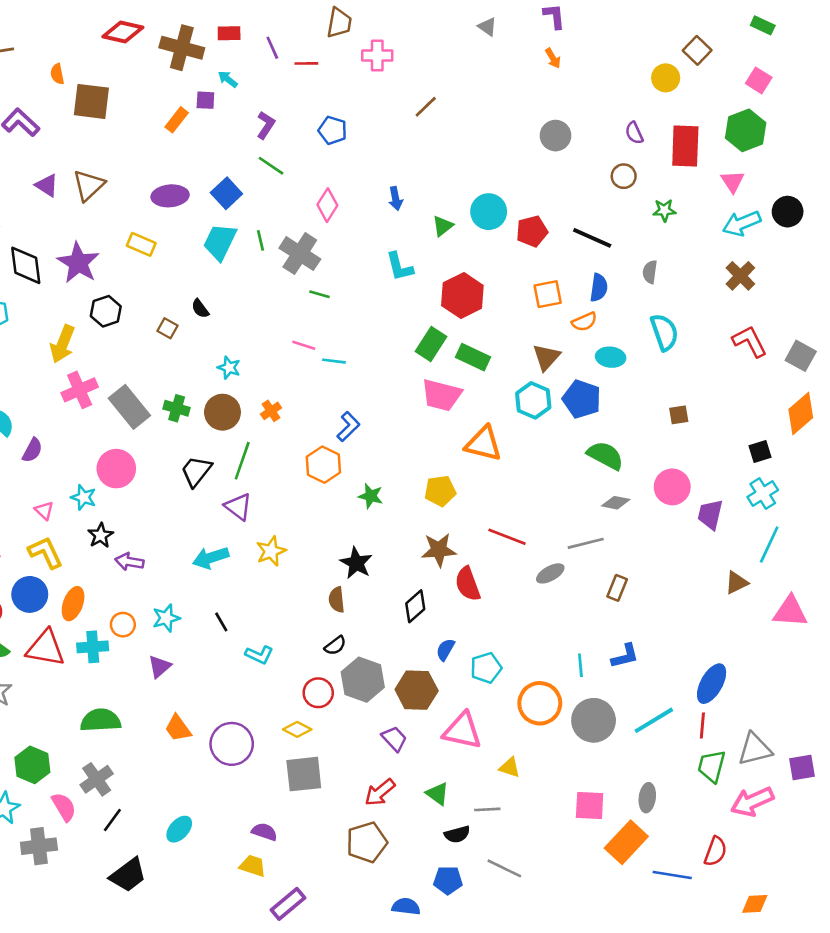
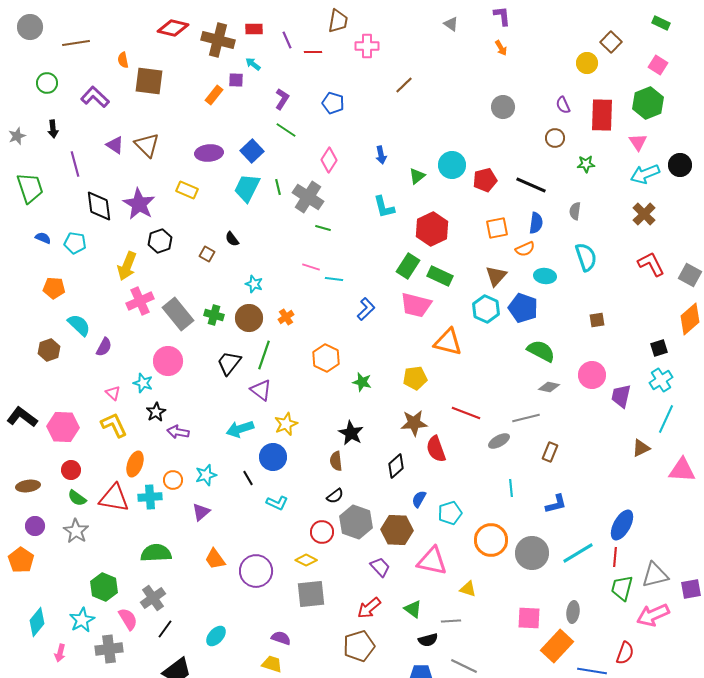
brown triangle: (89, 185) -> (147, 145), turned -32
blue L-shape: (348, 427) -> (366, 309), moved
blue circle: (30, 594) -> (273, 457), moved
cyan line: (580, 665) -> (511, 488), moved

